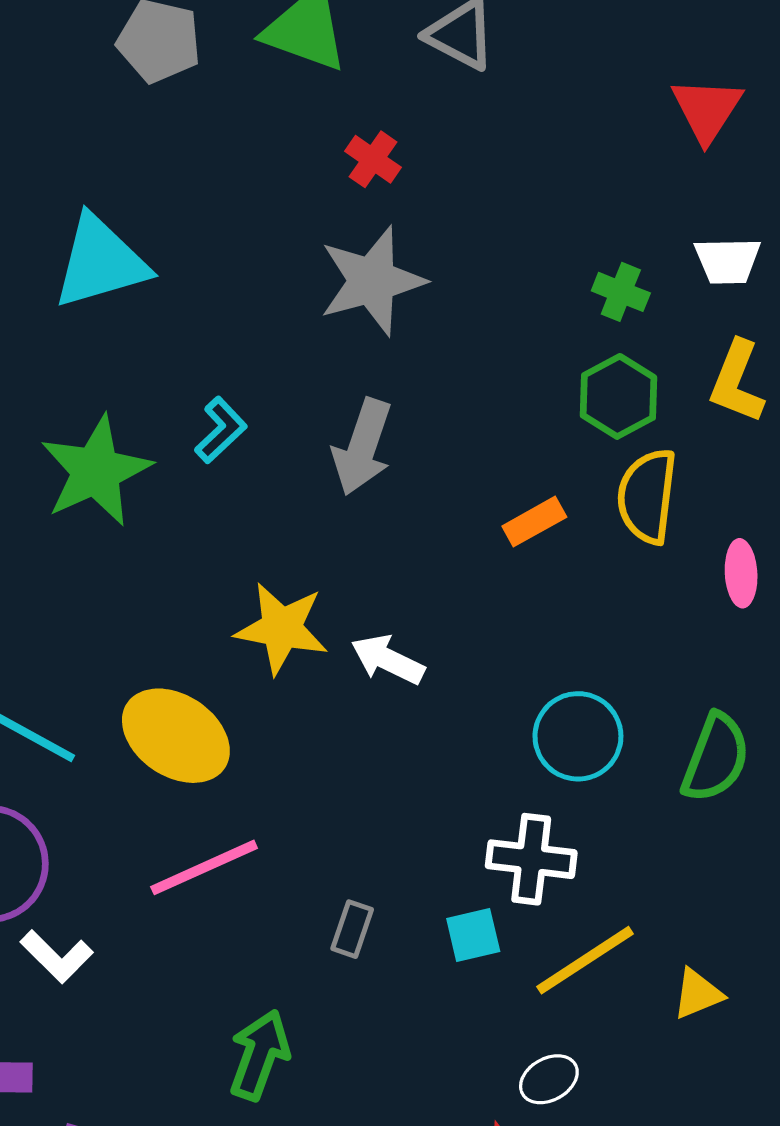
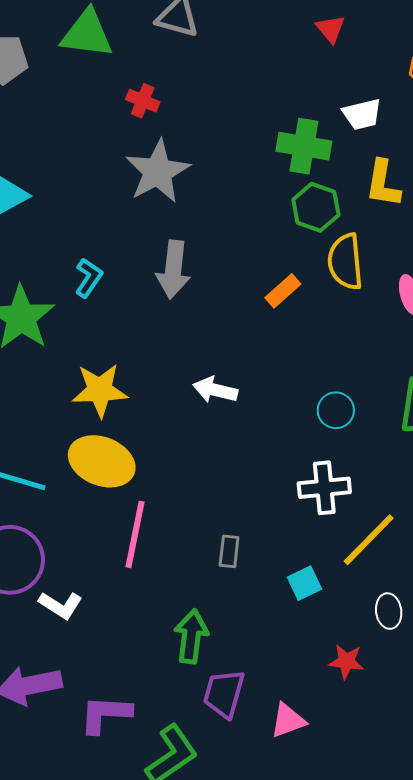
red triangle: (707, 110) -> (331, 29), size x0.7
green cross: (621, 292) -> (304, 146), size x1.6
yellow star: (282, 628) -> (100, 390), moved
cyan circle: (578, 736) -> (336, 410), size x0.7
pink line: (204, 867) -> (135, 534), turned -42
cyan square: (473, 935) -> (305, 583), moved
white ellipse: (549, 1079) -> (389, 611), moved, turned -56

